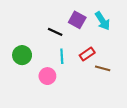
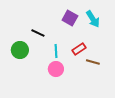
black line: (55, 32) -> (38, 33), moved
pink circle: (47, 76) -> (56, 69), moved

